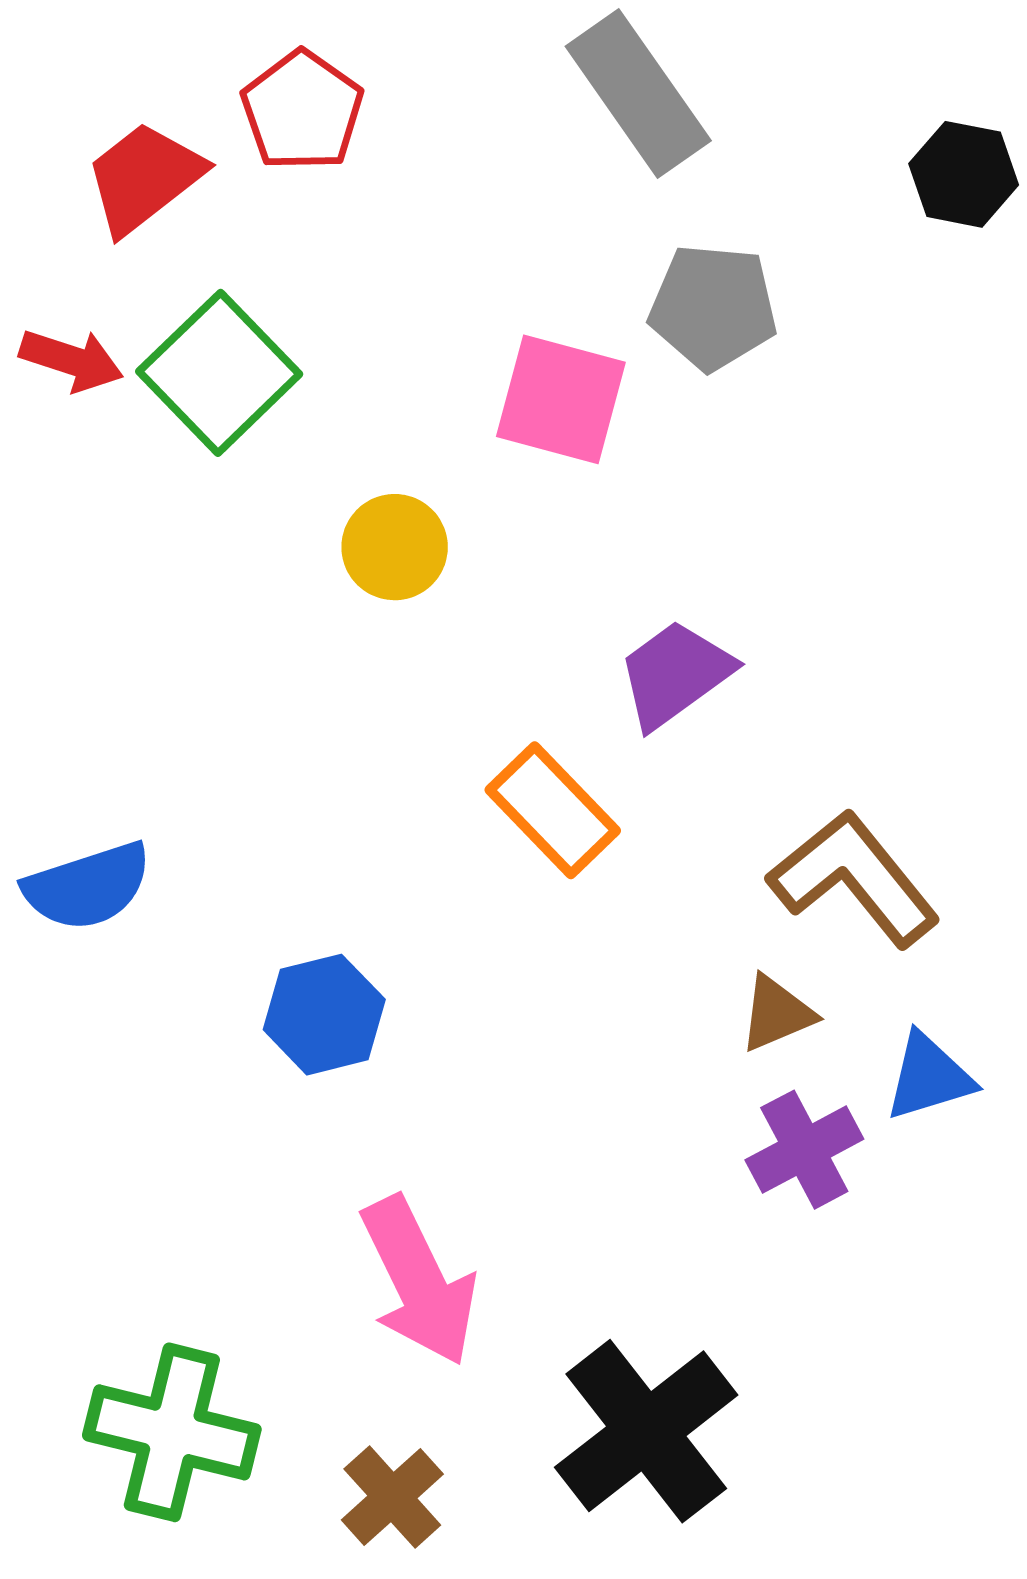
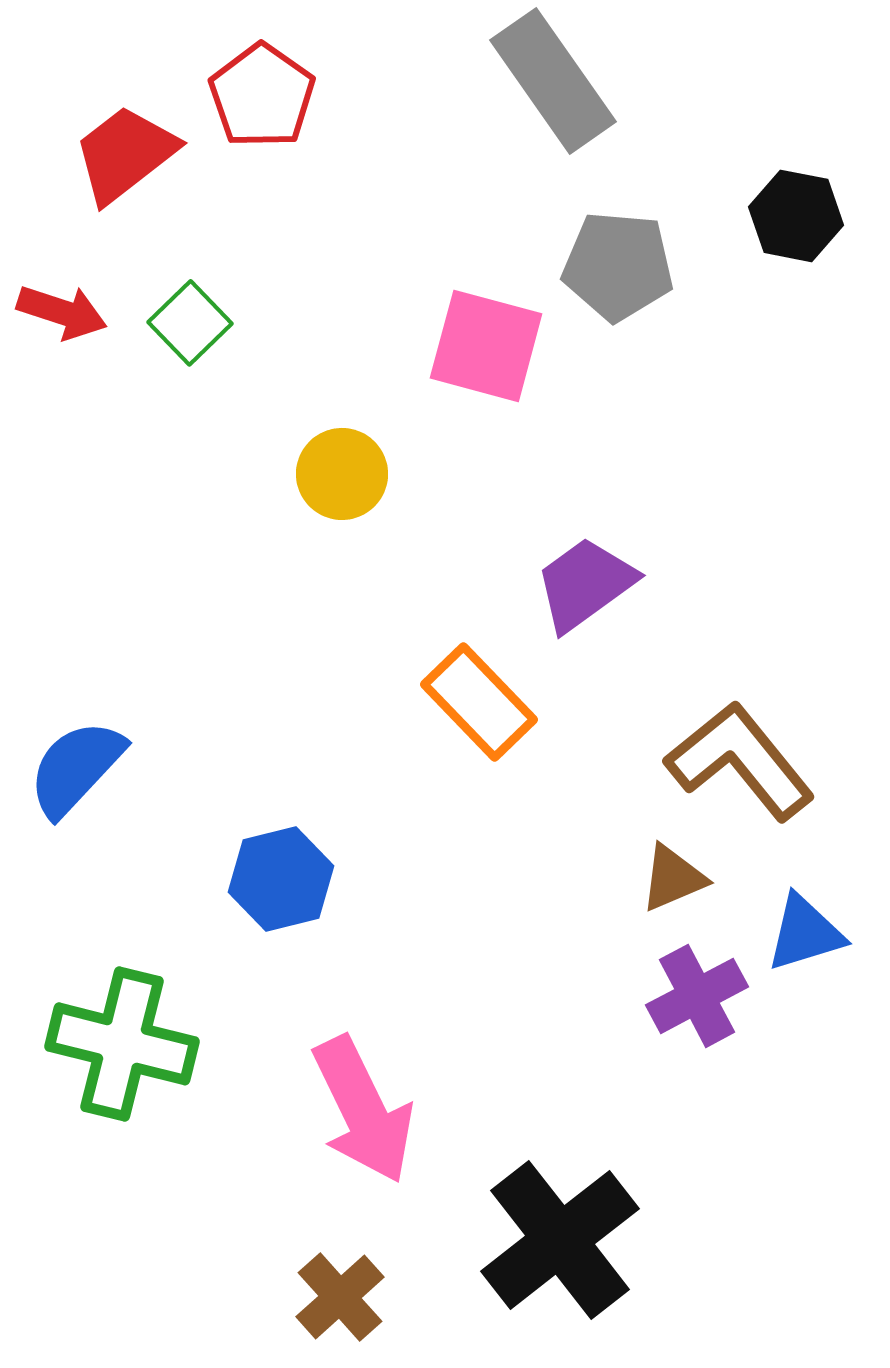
black hexagon: (964, 174) -> (796, 216), moved
green square: (219, 373) -> (190, 323), size x0.6
blue semicircle: (88, 886) -> (76, 768), turned 151
green cross: (172, 1432) -> (122, 1044), moved

